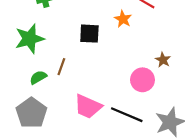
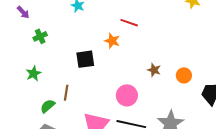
green star: (30, 39) -> (34, 73), size x0.6
pink circle: (142, 80) -> (127, 95), moved

